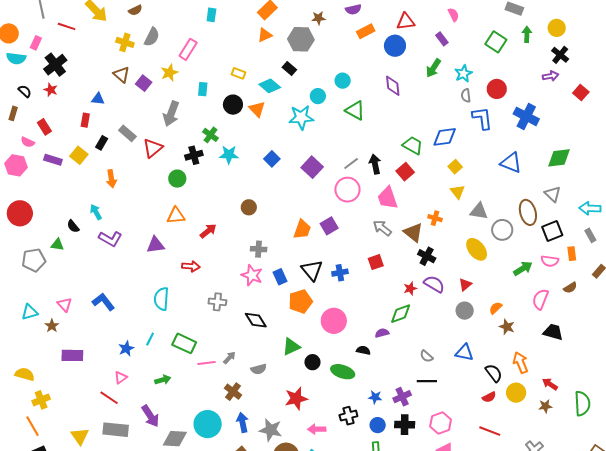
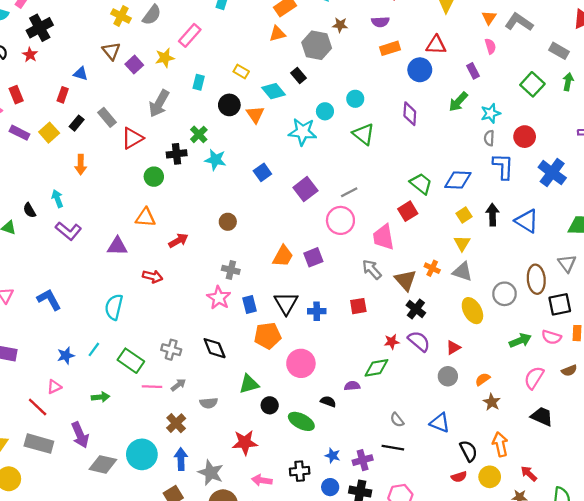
black arrow: (375, 164) -> (492, 215), moved
gray triangle: (479, 211) -> (462, 272), moved
gray cross: (217, 302) -> (171, 350), moved

